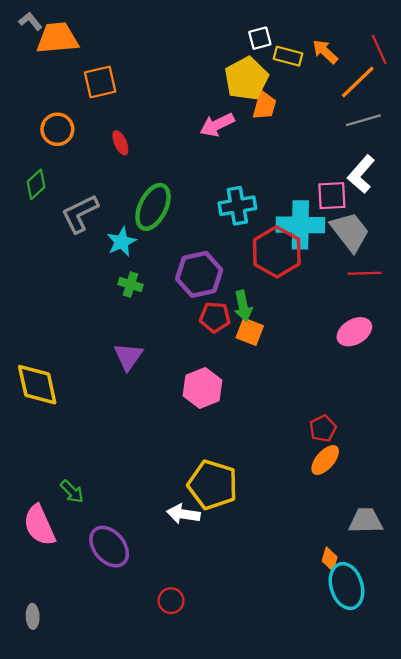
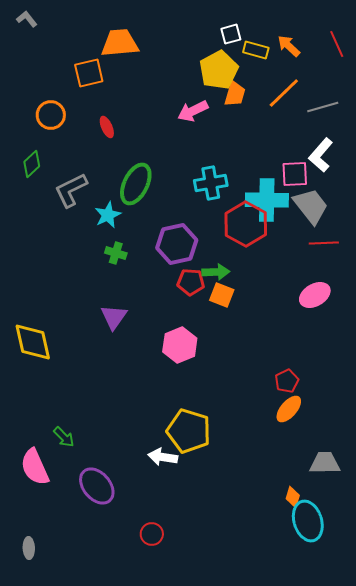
orange trapezoid: (57, 38) -> (120, 43), moved
orange line: (358, 82) -> (284, 93), moved
green arrow: (243, 306) -> (216, 272), turned -80

